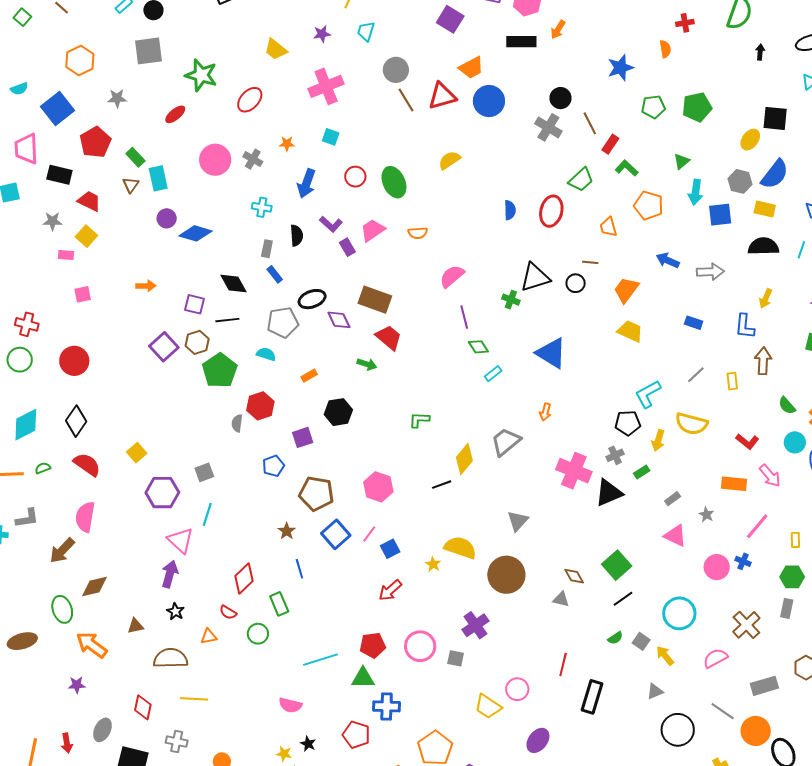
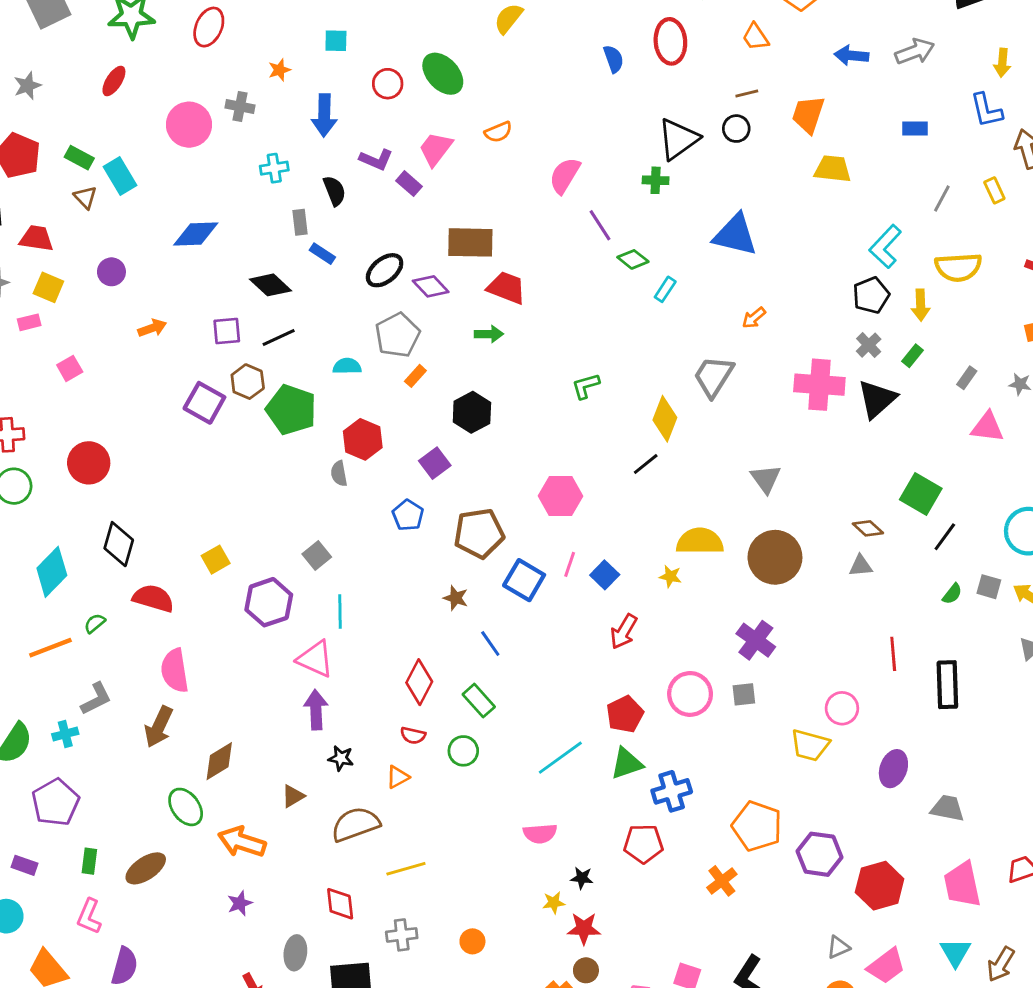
purple circle: (167, 218) -> (111, 272), moved
gray pentagon: (283, 322) -> (397, 335), moved
orange arrow: (545, 412) -> (754, 318), turned 54
yellow square: (137, 453) -> (216, 560), turned 30

